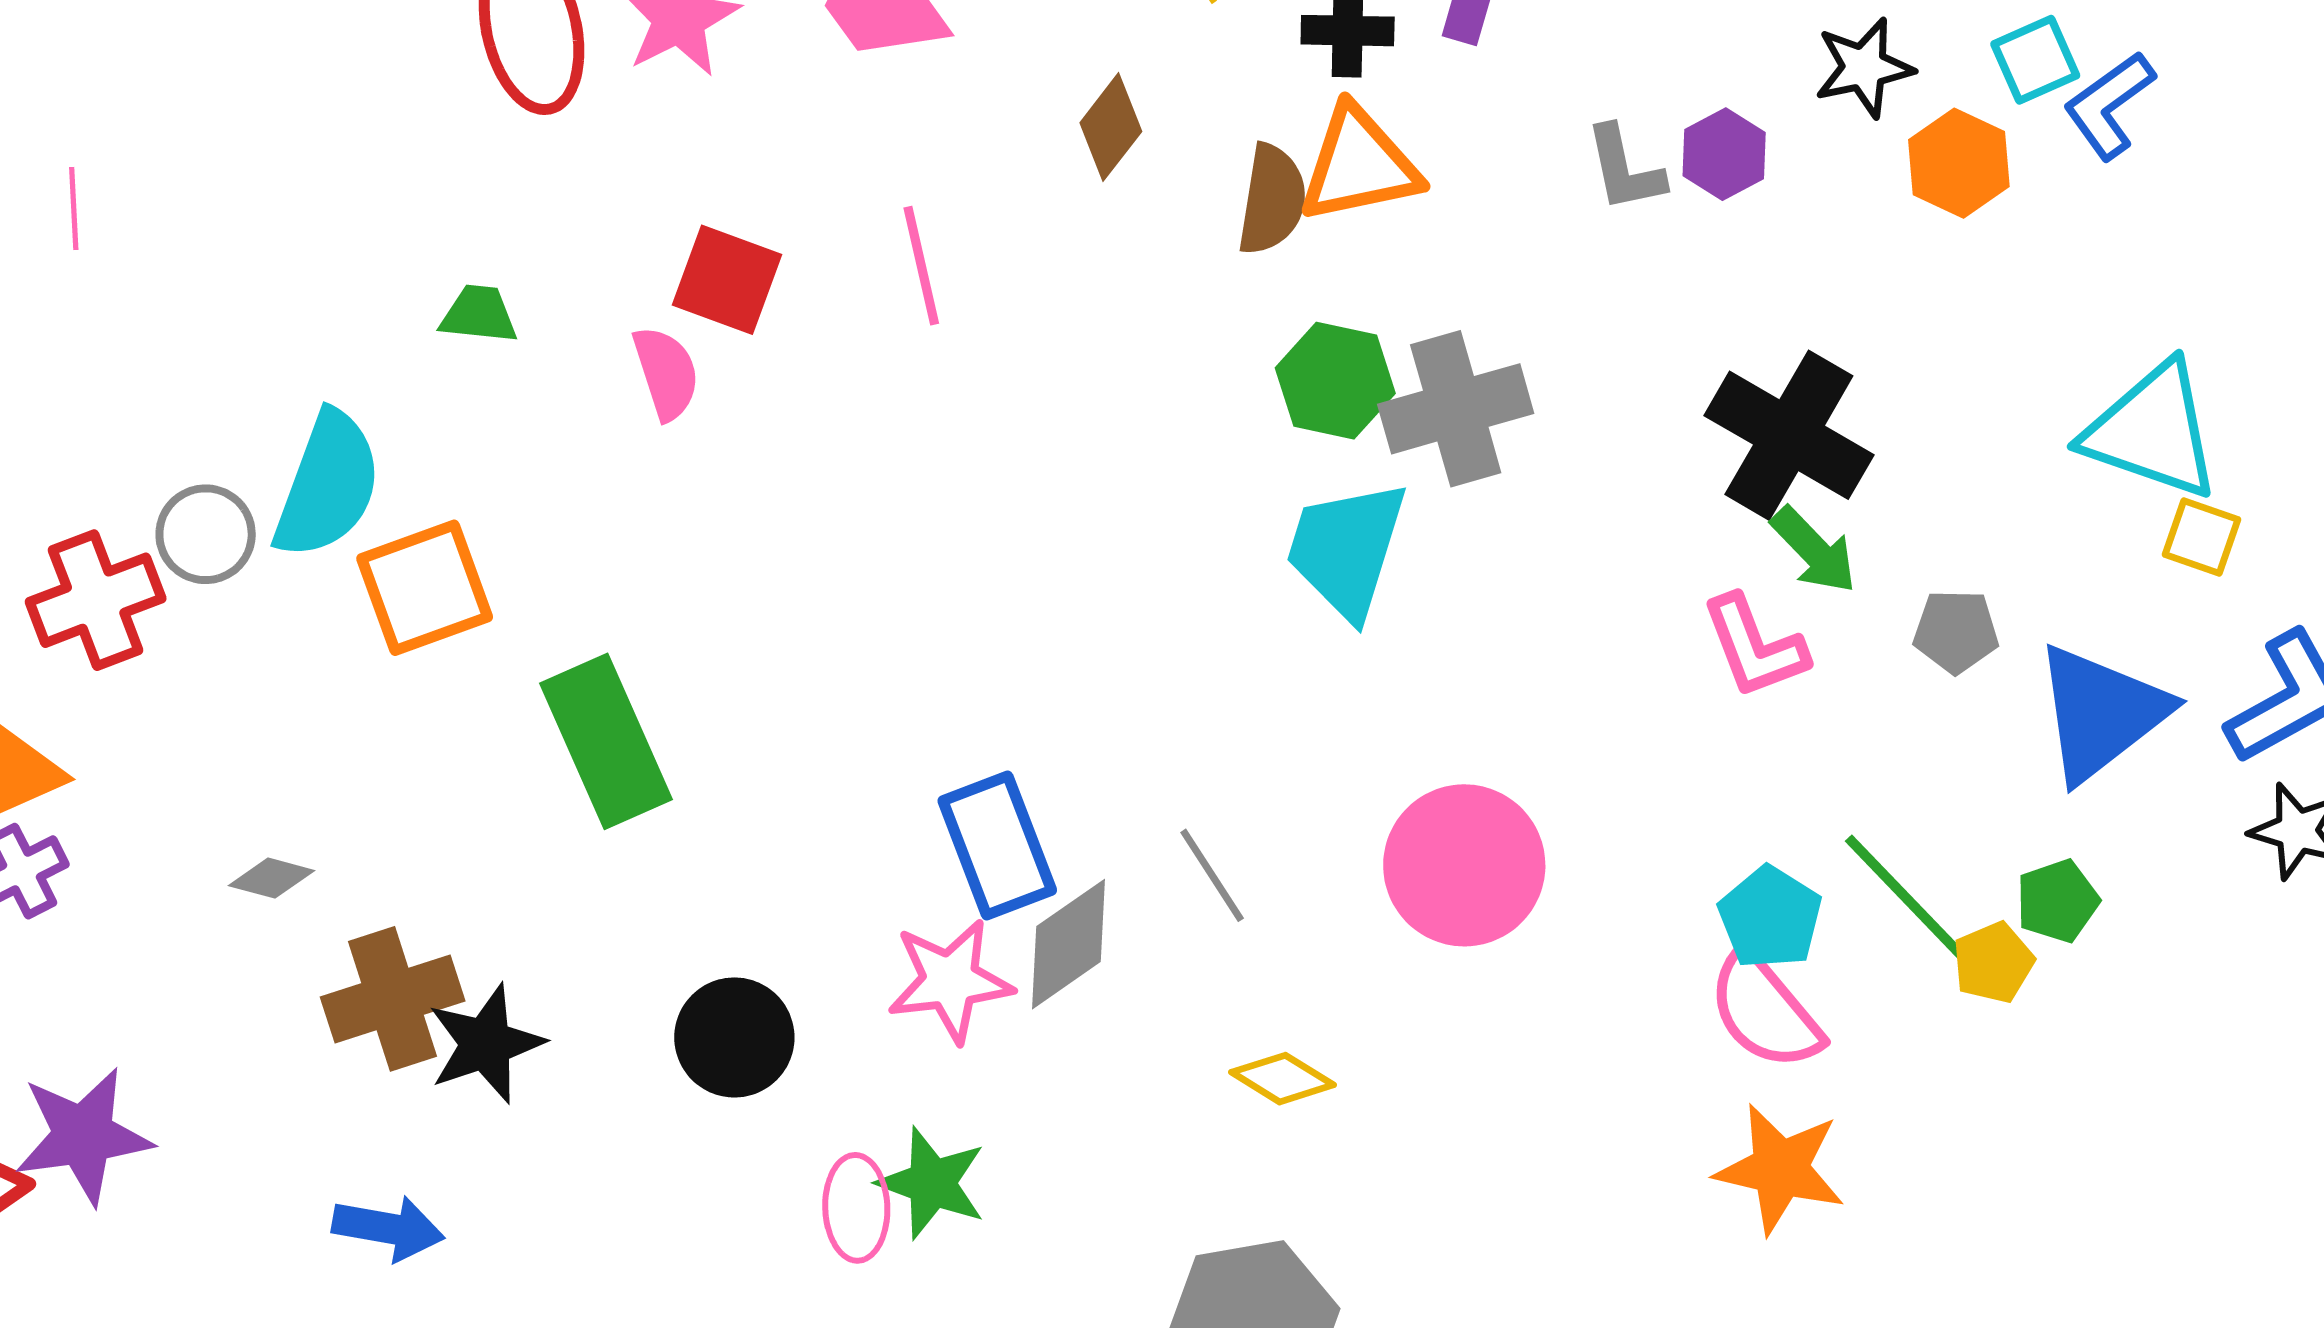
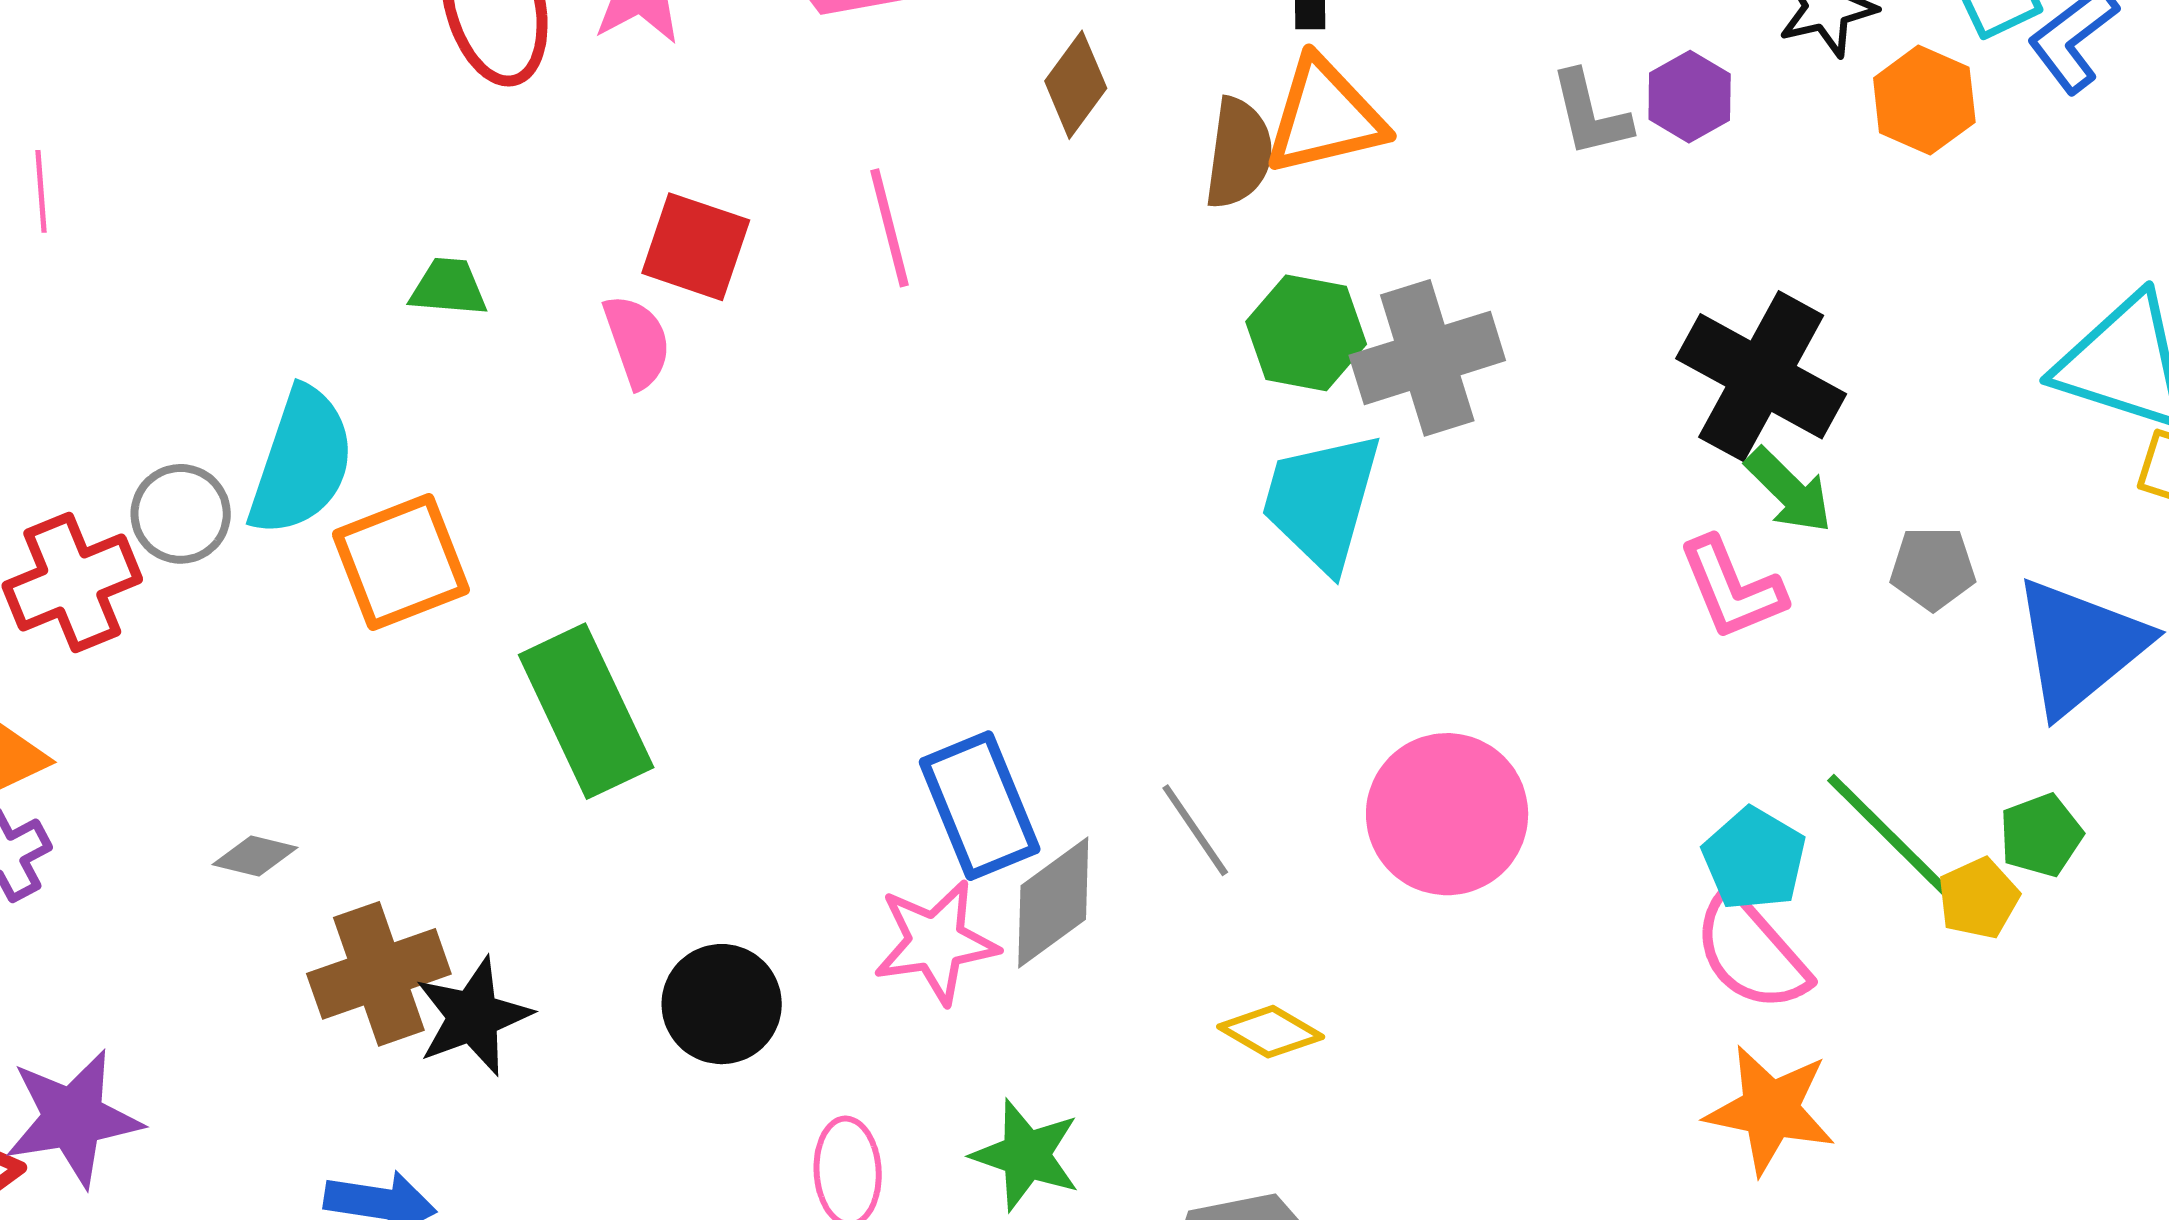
green star: (932, 1183) -> (1026, 1155), moved

